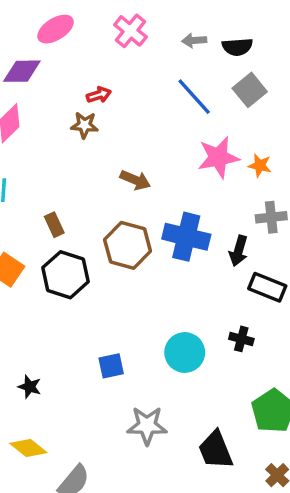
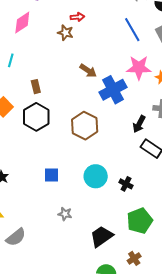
blue cross: (186, 237) -> (113, 90), moved, turned 36
brown hexagon: (128, 245) -> (85, 126), moved
black cross: (241, 339) -> (126, 184), moved
gray star: (147, 426) -> (65, 214), size x0.6
black trapezoid: (216, 450) -> (102, 236), turned 65

